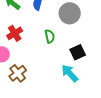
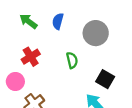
black square: (78, 52) -> (105, 79), turned -35

